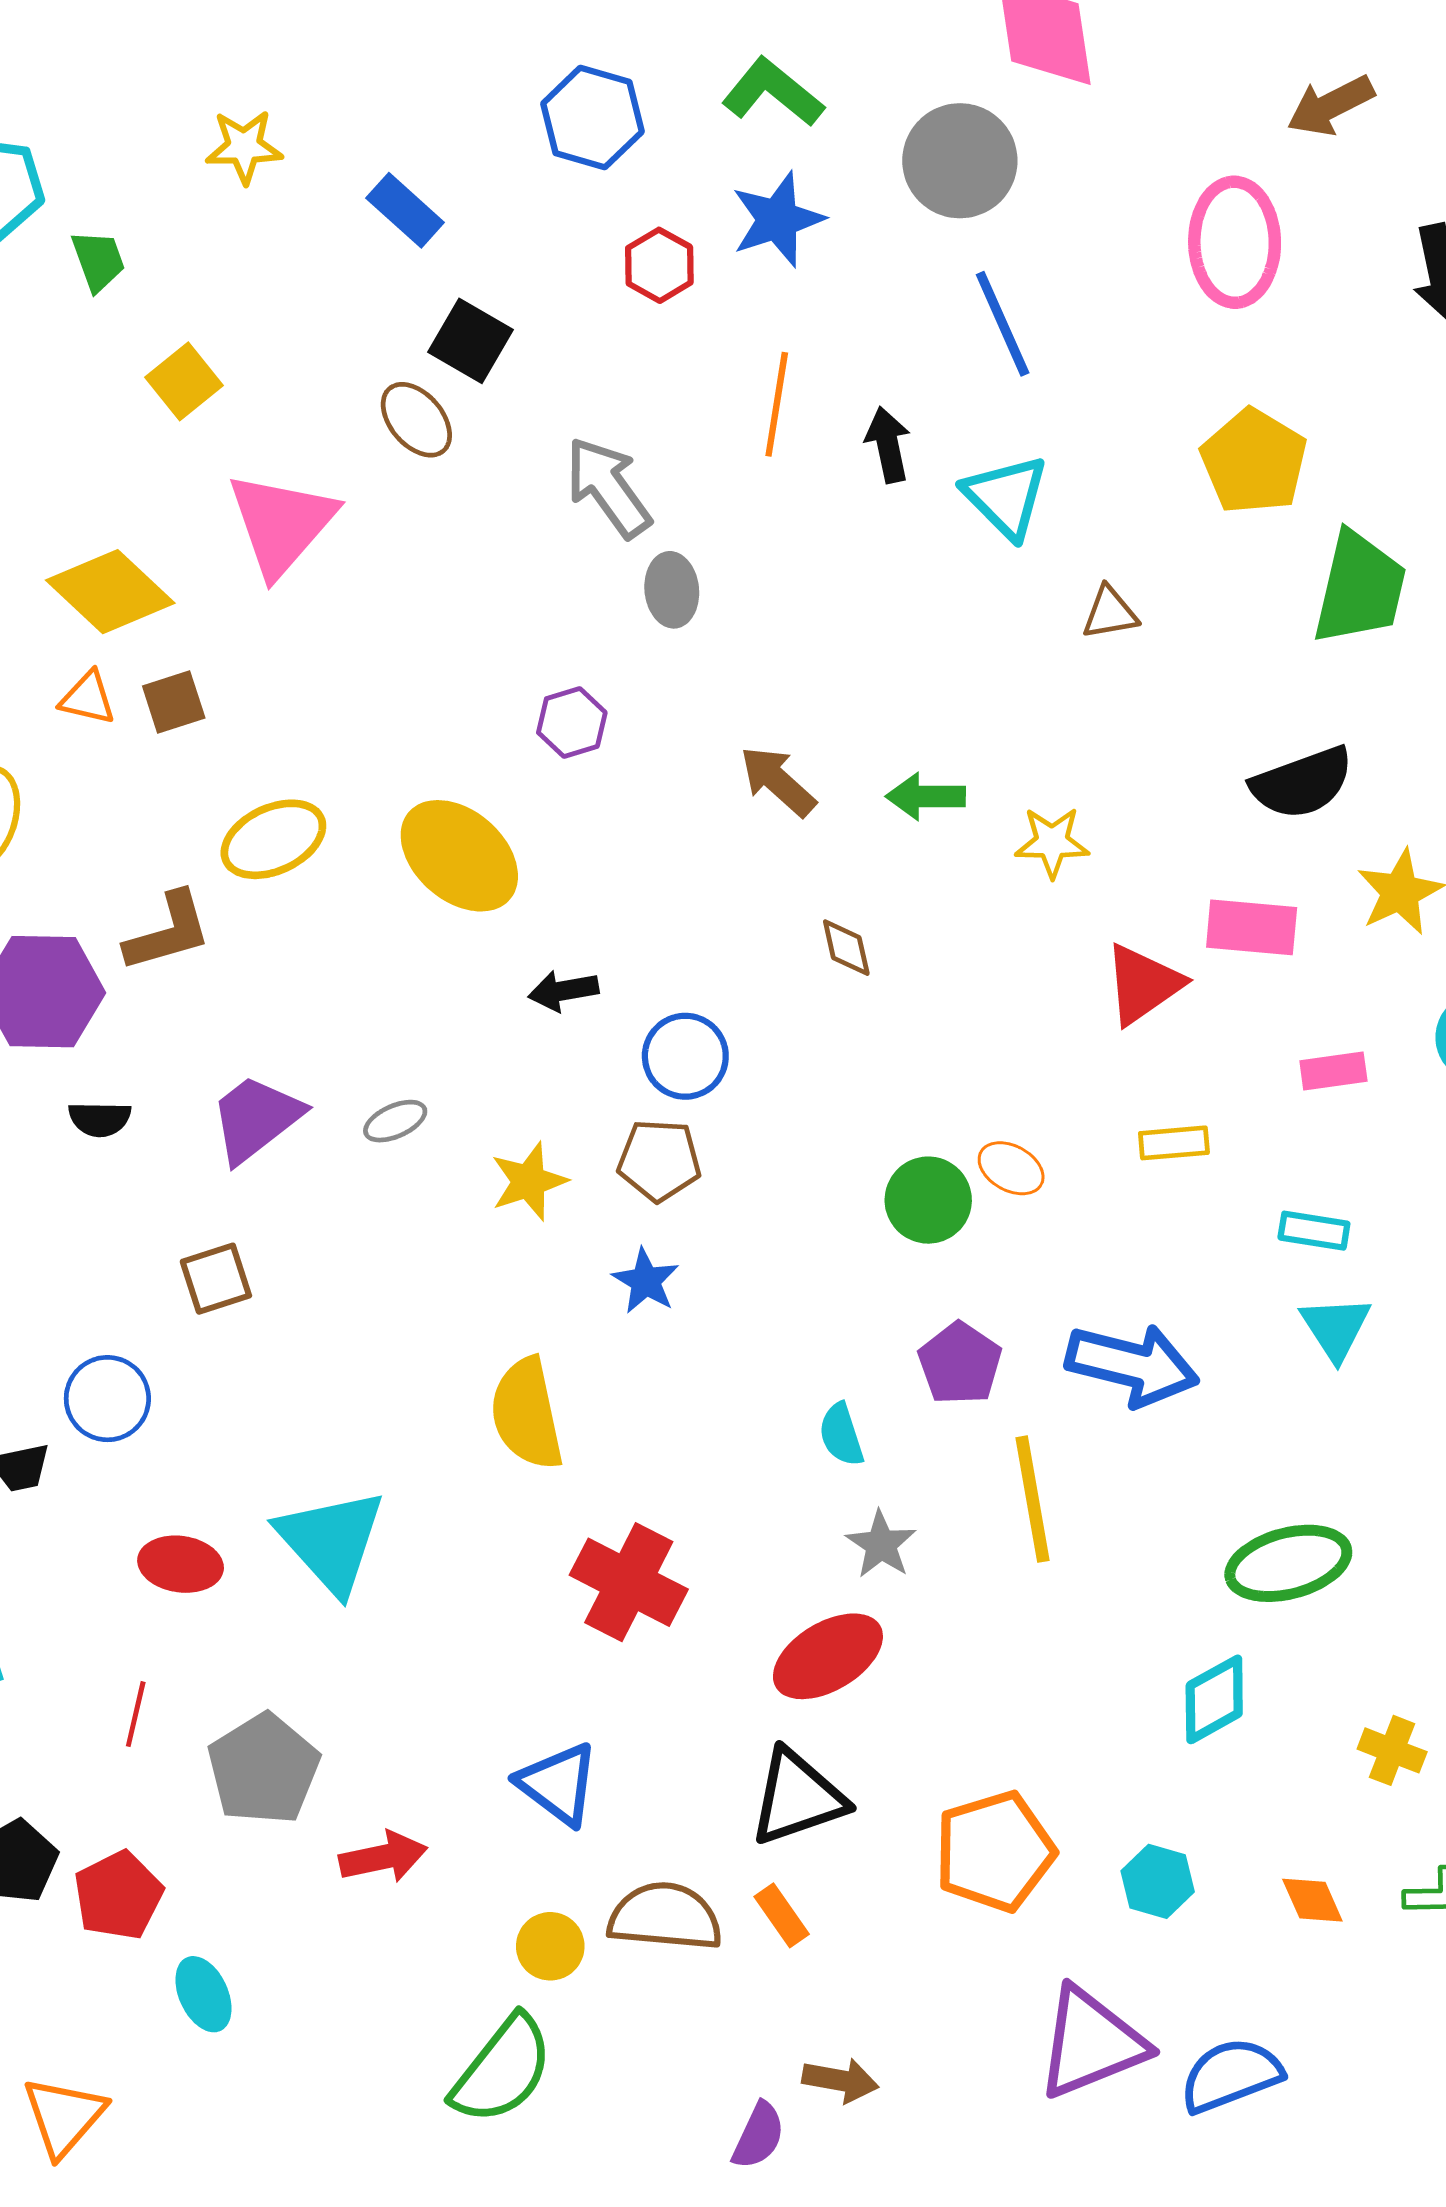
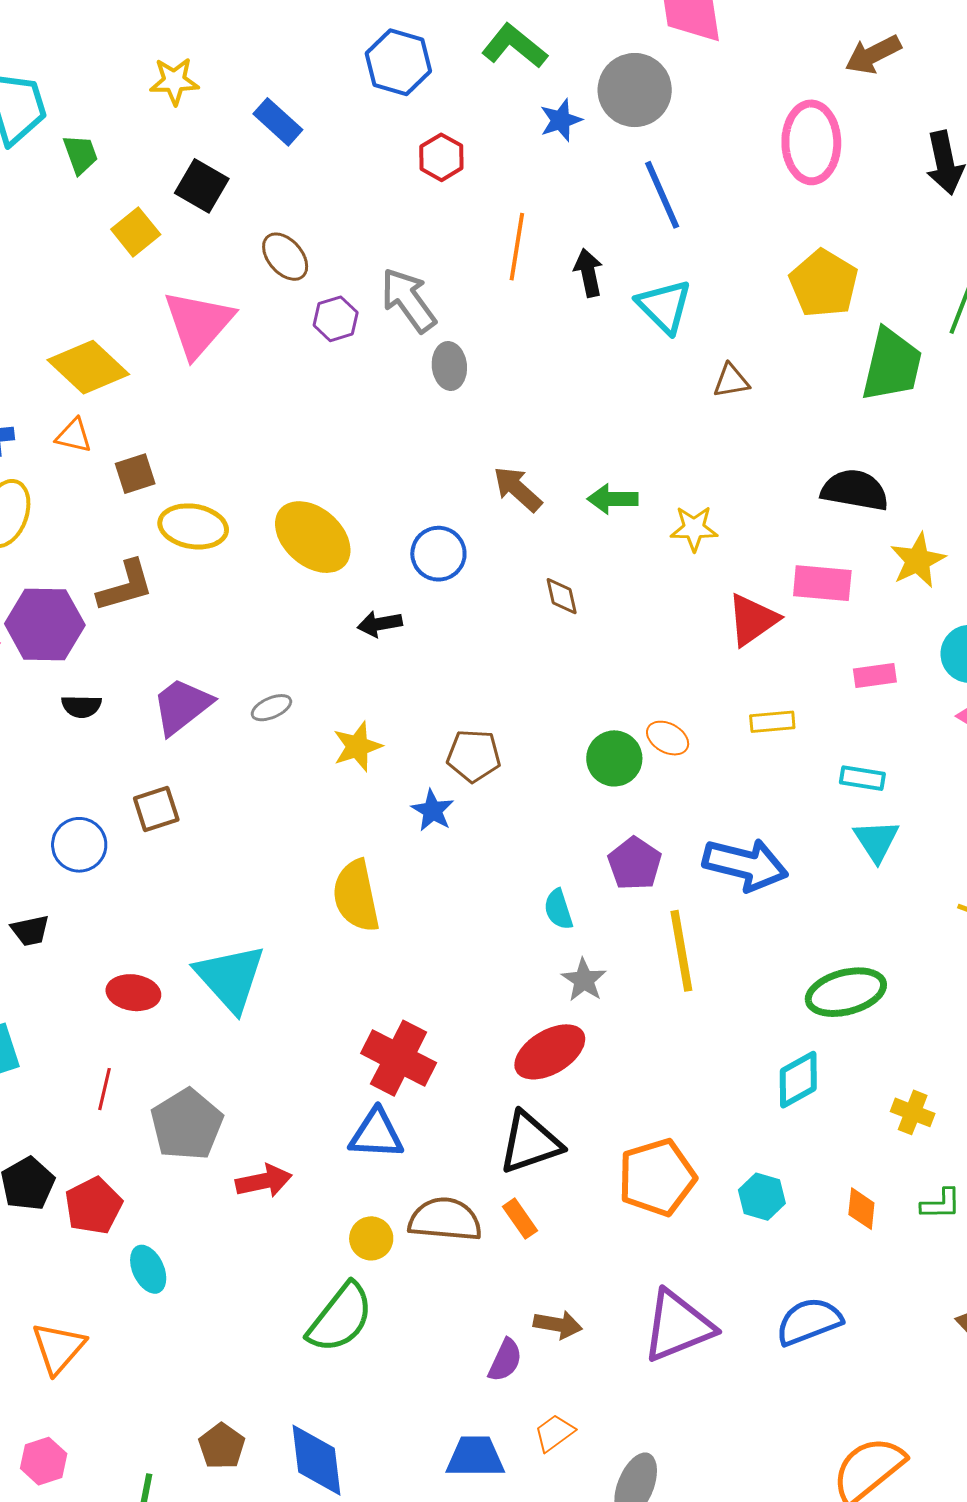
blue star: (778, 219) -> (561, 120), moved, size x0.7
black square: (471, 341) -> (202, 186), moved
brown square: (174, 702) -> (135, 474), moved
purple hexagon: (572, 722) -> (336, 319), moved
black semicircle: (1302, 783) -> (855, 490), turned -150
yellow ellipse: (273, 839) -> (193, 526), turned 34
blue circle: (685, 1056) -> (438, 554), moved
brown pentagon: (659, 1160) -> (474, 756), moved
blue circle: (107, 1399) -> (79, 845), moved
red cross: (629, 1582) -> (399, 1058), moved
blue triangle: (558, 1784) -> (376, 1134), turned -34
orange diamond: (1312, 1900) -> (861, 1209), turned 30
purple triangle: (1091, 2043) -> (678, 1326), moved

